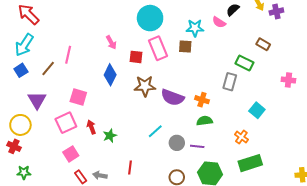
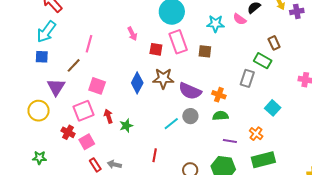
brown rectangle: (263, 44) -> (274, 43), moved, turned 32
brown square: (185, 46) -> (205, 51), moved
brown line: (48, 68) -> (74, 65), moved
blue square: (21, 70) -> (42, 57), turned 32
blue diamond: (110, 75) -> (137, 83), moved
gray circle: (177, 143) -> (190, 116), moved
red cross: (14, 146) -> (68, 132), moved
purple line: (197, 146) -> (230, 141), moved
red line: (130, 167) -> (155, 155), moved

